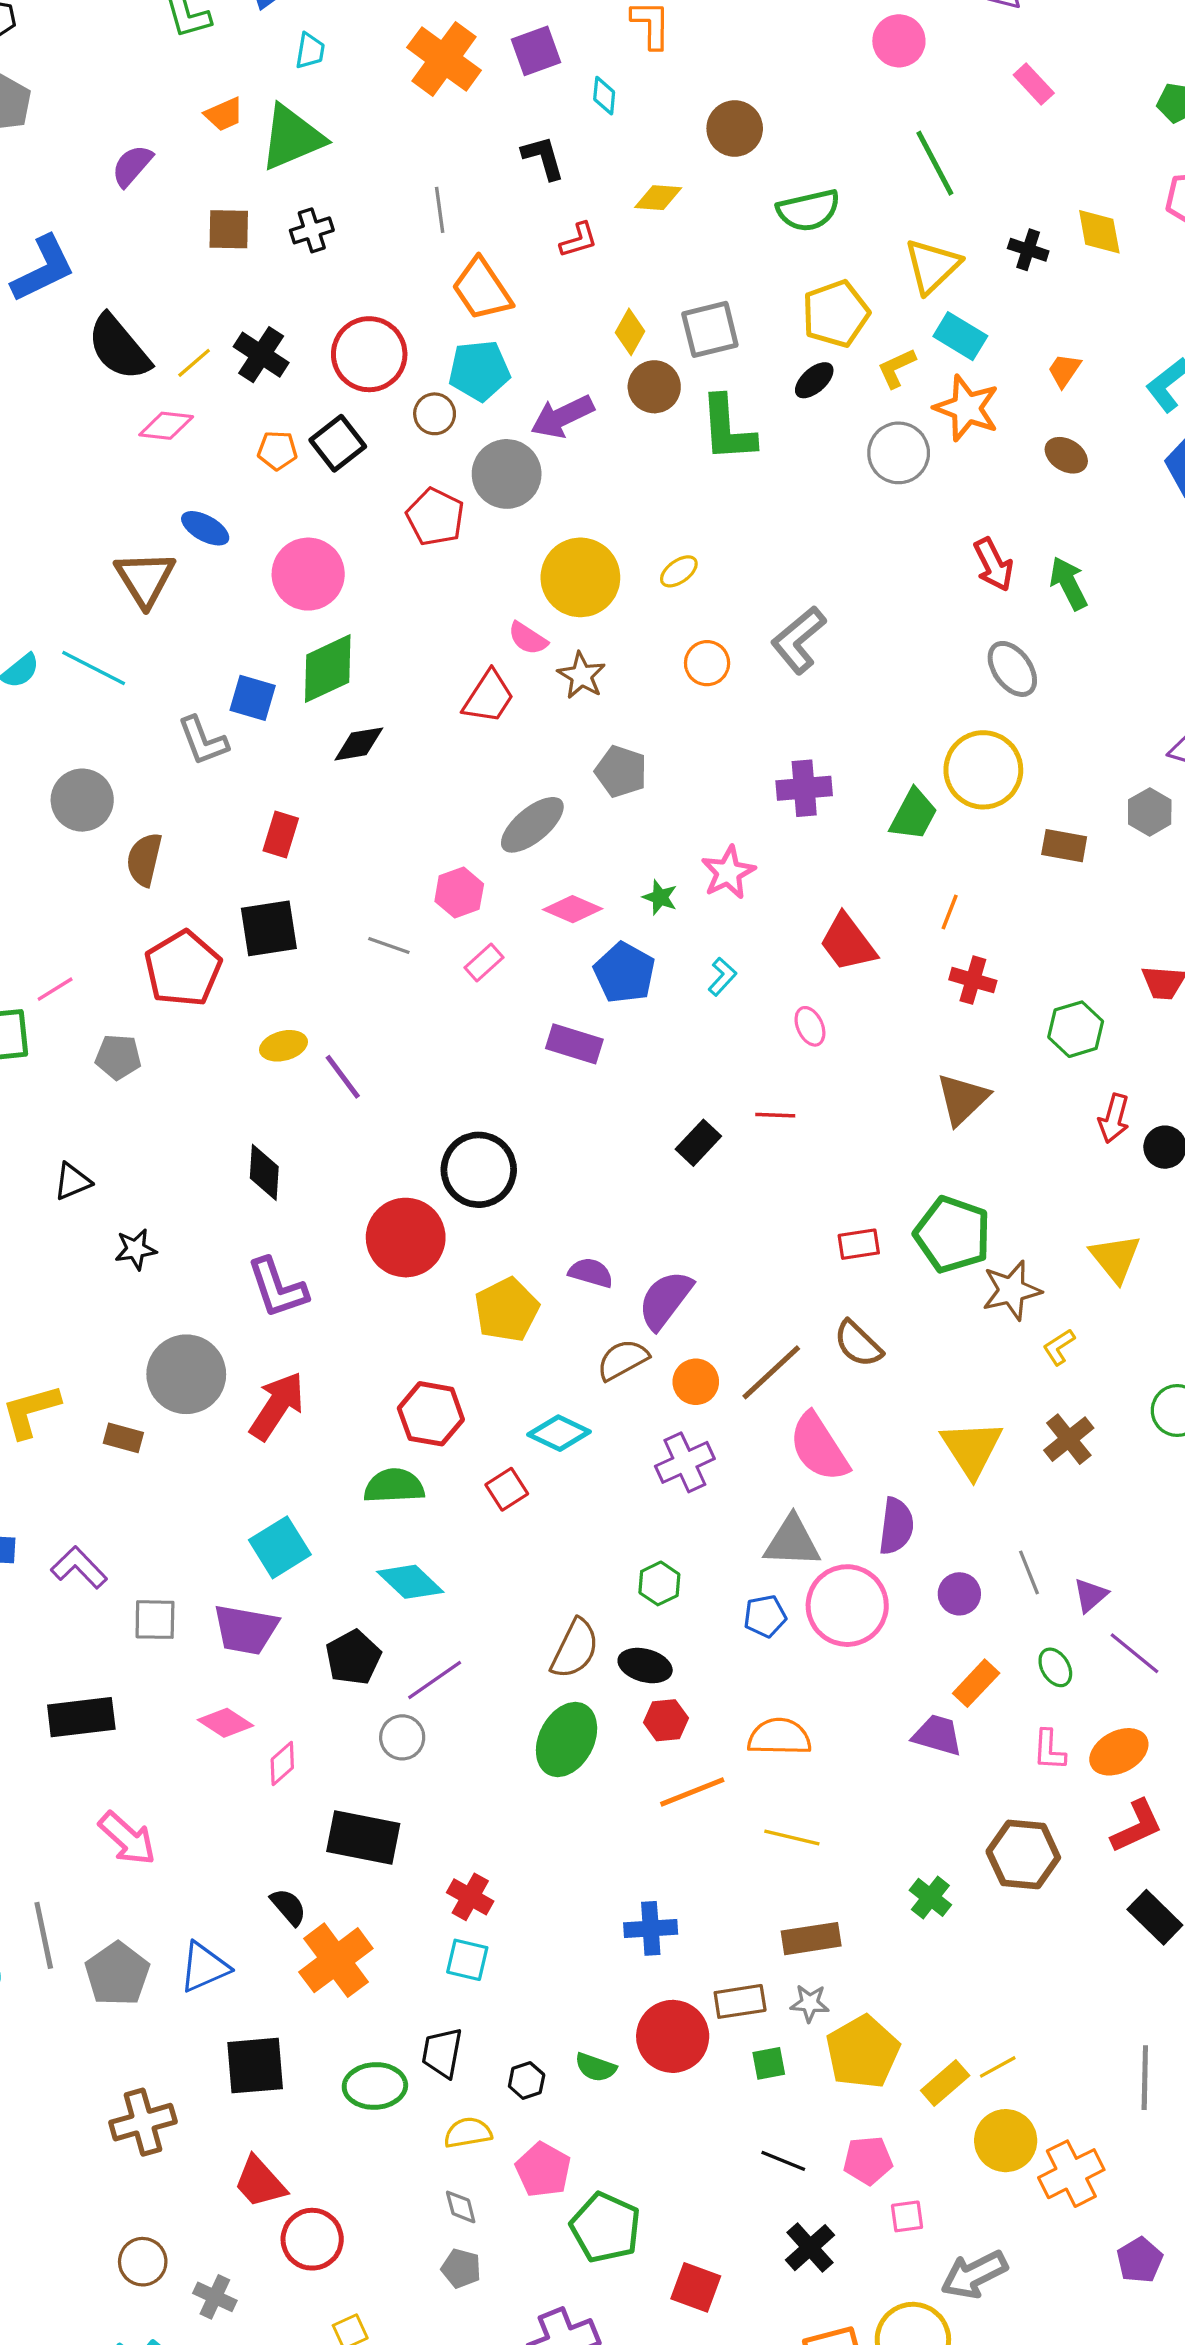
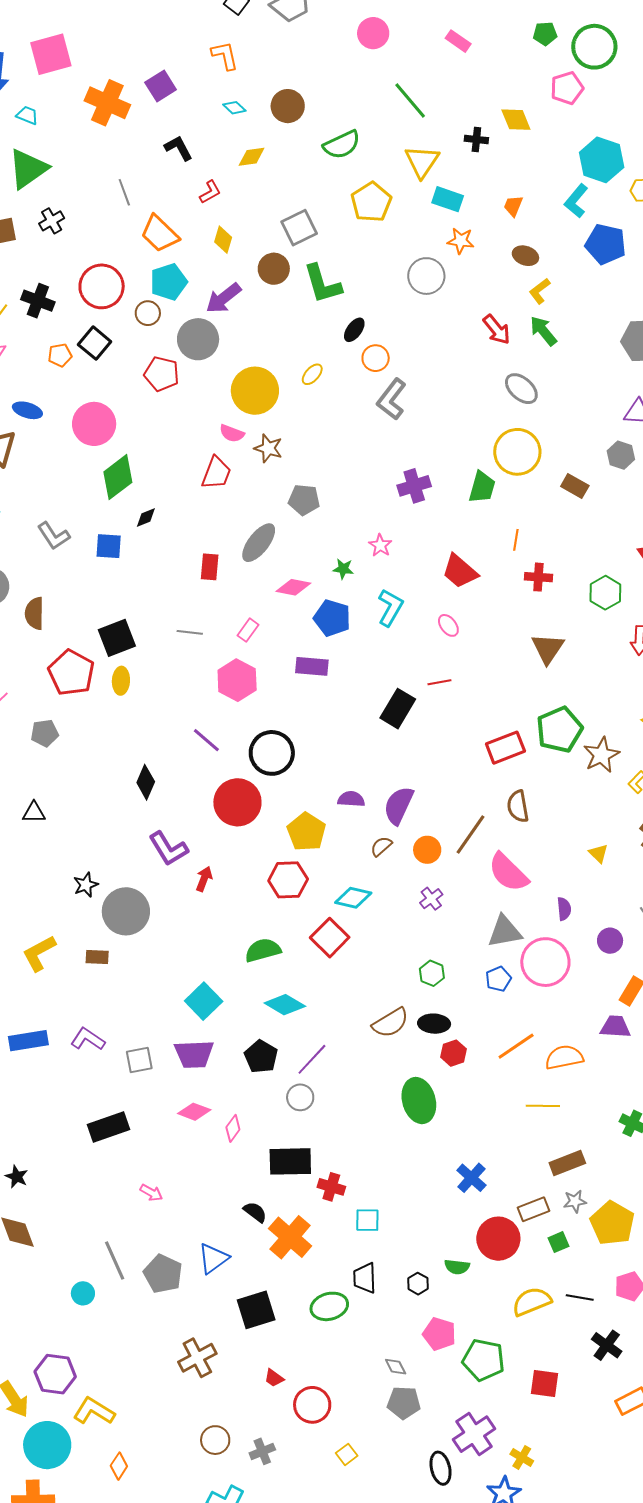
cyan trapezoid: (310, 51) -> (27, 115), turned -65
cyan diamond: (604, 96) -> (234, 108), moved, turned -40
yellow diamond: (630, 332) -> (223, 240), moved
yellow L-shape: (897, 368) -> (540, 291), moved
black ellipse: (814, 380) -> (354, 330), moved
orange star: (967, 408) -> (461, 241), size x0.7
orange circle: (707, 663) -> (376, 358), moved
blue square: (253, 698) -> (109, 546), moved
black diamond: (359, 744) -> (146, 517), size x0.7
red rectangle: (281, 835) -> (210, 567), moved
brown rectangle: (1064, 846) -> (575, 486), turned 32
pink star: (728, 872) -> (380, 545), size x0.7
pink hexagon: (459, 893) -> (237, 680), moved, size x1.4
cyan L-shape: (722, 977) -> (390, 608), size x1.6
yellow ellipse: (283, 1046) -> (121, 681), moved, turned -60
purple line: (343, 1077) -> (206, 740), moved
black rectangle: (698, 1143) -> (398, 709), size x1.4
black diamond: (264, 1172) -> (146, 782), turned 32
black triangle: (72, 1181) -> (34, 812), turned 35
green pentagon: (953, 1234) -> (559, 730), turned -30
red rectangle: (859, 1244) -> (505, 748), size x1.5
black star: (136, 1249) -> (86, 885), moved
brown semicircle: (858, 1344) -> (518, 806), turned 48
brown semicircle: (623, 1360) -> (381, 846), size x0.7
red arrow: (277, 1406) -> (204, 879), moved, size x0.6
red hexagon: (431, 1414) -> (288, 880), moved
yellow triangle: (972, 1449) -> (598, 853), size x0.5
purple cross: (685, 1462) -> (431, 899), size x0.7
red square: (507, 1489) -> (330, 938), size x1.5
purple semicircle: (896, 1526) -> (564, 909), size x0.7
brown semicircle: (575, 1649) -> (390, 1023), turned 45
orange semicircle: (779, 1737) -> (564, 1057), moved
green ellipse: (567, 1739) -> (419, 1101), moved, turned -30
orange line: (692, 1792) -> (516, 1046), moved
pink arrow: (127, 1838) -> (151, 1193), size x0.6
red cross: (470, 1897) -> (331, 1187), moved
blue cross: (651, 1928) -> (471, 1178), turned -32
yellow semicircle: (468, 2133) -> (532, 1301), moved, size x1.4
red trapezoid: (260, 2182) -> (274, 1378), size x0.6
gray pentagon: (461, 2268) -> (404, 1403), size x1.4
gray cross: (215, 2297) -> (262, 1451), turned -35

